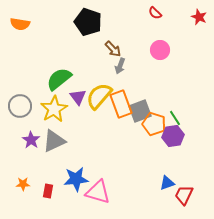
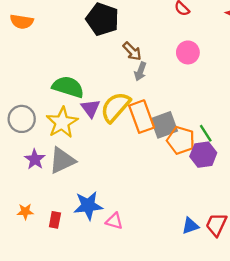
green semicircle: (59, 79) -> (68, 87), turned 56
blue triangle: (167, 183) -> (190, 226), moved
pink triangle: (98, 192) -> (114, 221), size x0.6

